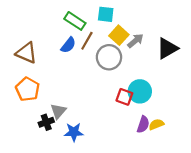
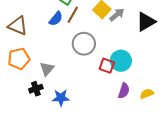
gray circle: (109, 57) -> (84, 44), moved
orange pentagon: (28, 89) -> (19, 59), turned 30
gray triangle: (58, 111) -> (47, 69), moved
yellow semicircle: (156, 124) -> (147, 94), moved

